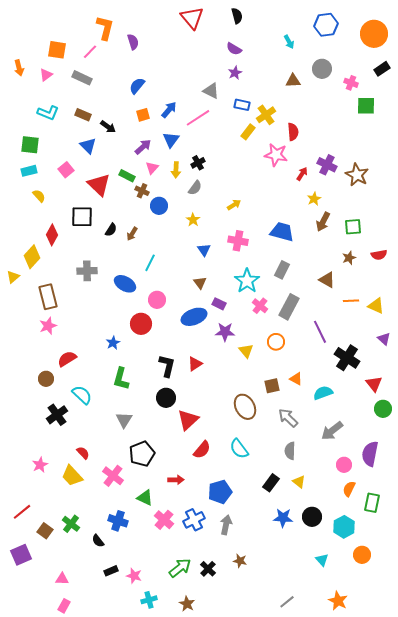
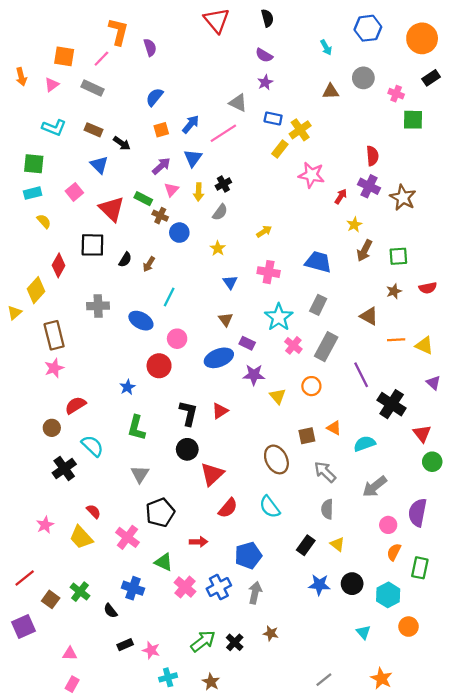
red semicircle: (293, 132) -> (372, 156), moved

